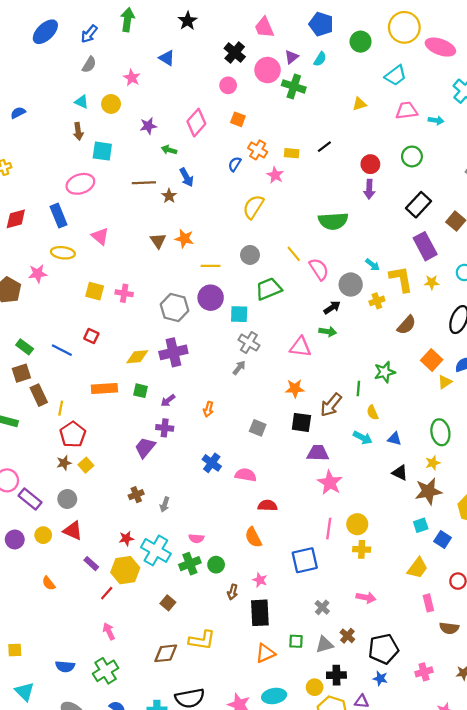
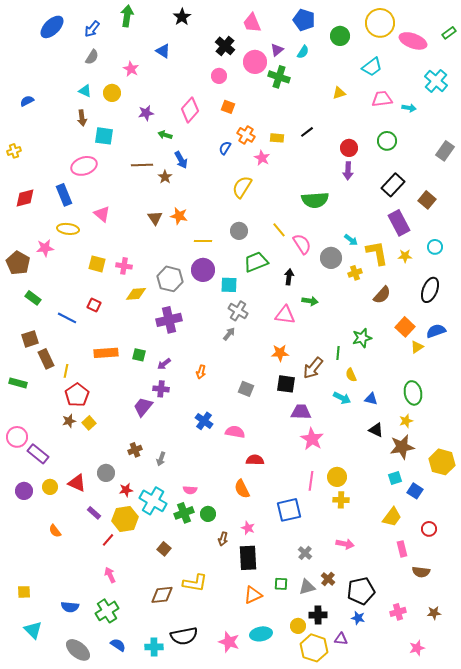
black arrow: (332, 307) -> (289, 277), moved, turned -49
green rectangle: (25, 347) -> (33, 298), moved
yellow diamond: (137, 357) -> (136, 294), moved
gray circle: (67, 499) -> (106, 473), moved

